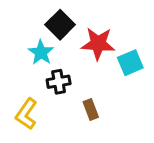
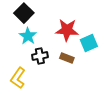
black square: (60, 25) -> (24, 13), moved
brown rectangle: (91, 110) -> (67, 58), moved, turned -48

